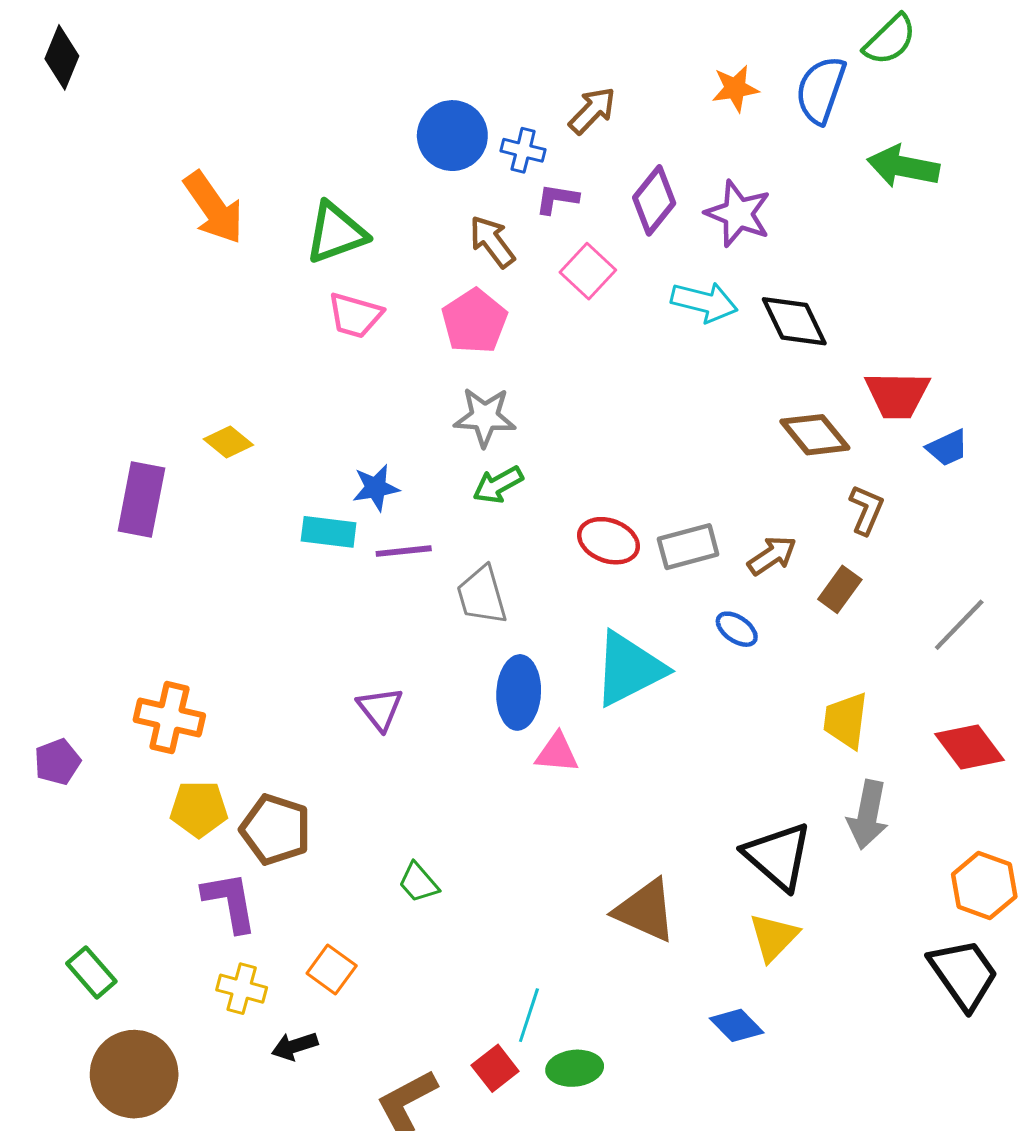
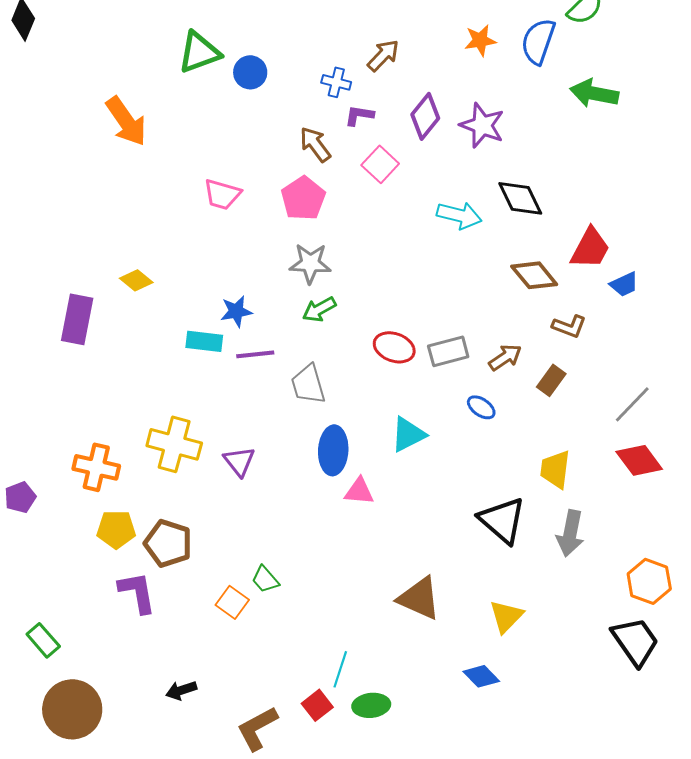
blue circle: (452, 136) -> (250, 72), moved, size x0.7
green triangle: (336, 233) -> (199, 52), moved
cyan arrow: (704, 302) -> (459, 215), moved
red trapezoid: (897, 395) -> (590, 248), turned -63
brown L-shape: (866, 510) -> (569, 326), turned 88
cyan triangle: (629, 669) -> (408, 434), size x0.7
red diamond: (969, 747) -> (639, 460), moved
black triangle: (778, 856) -> (502, 520), moved
orange square: (332, 969) -> (232, 602), moved
yellow cross: (242, 989) -> (174, 444), moved, size x1.6

